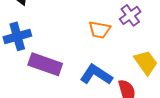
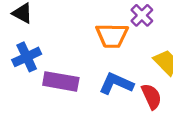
orange trapezoid: (99, 30) -> (112, 36), size x1.4

